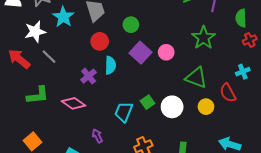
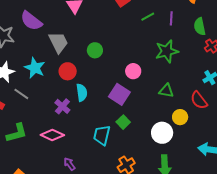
cyan star: (63, 17) -> (35, 68), moved
green star: (204, 38) -> (167, 51), turned 30
purple square: (140, 53) -> (119, 94), moved
green triangle: (196, 78) -> (166, 91), size x0.7
white circle: (172, 107) -> (162, 133), moved
purple arrow: (97, 136) -> (69, 164), moved

